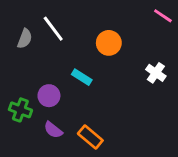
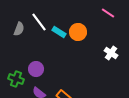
pink line: (163, 16) -> (108, 13), moved
cyan rectangle: (82, 77) -> (59, 32), moved

